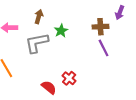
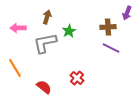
purple line: (103, 48) -> (111, 48), turned -36
red semicircle: (49, 87) -> (44, 87), moved

